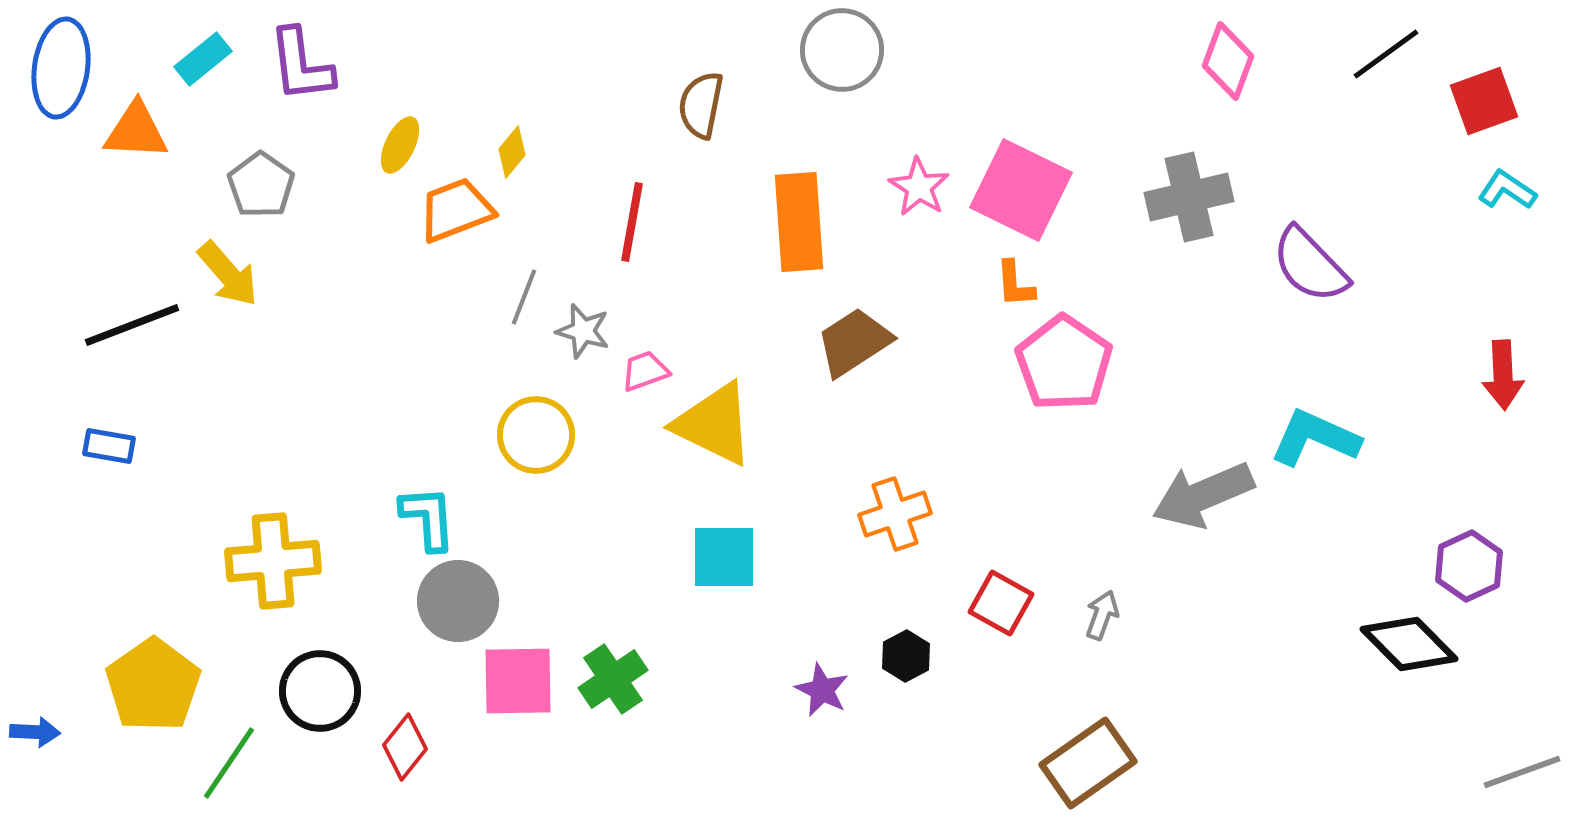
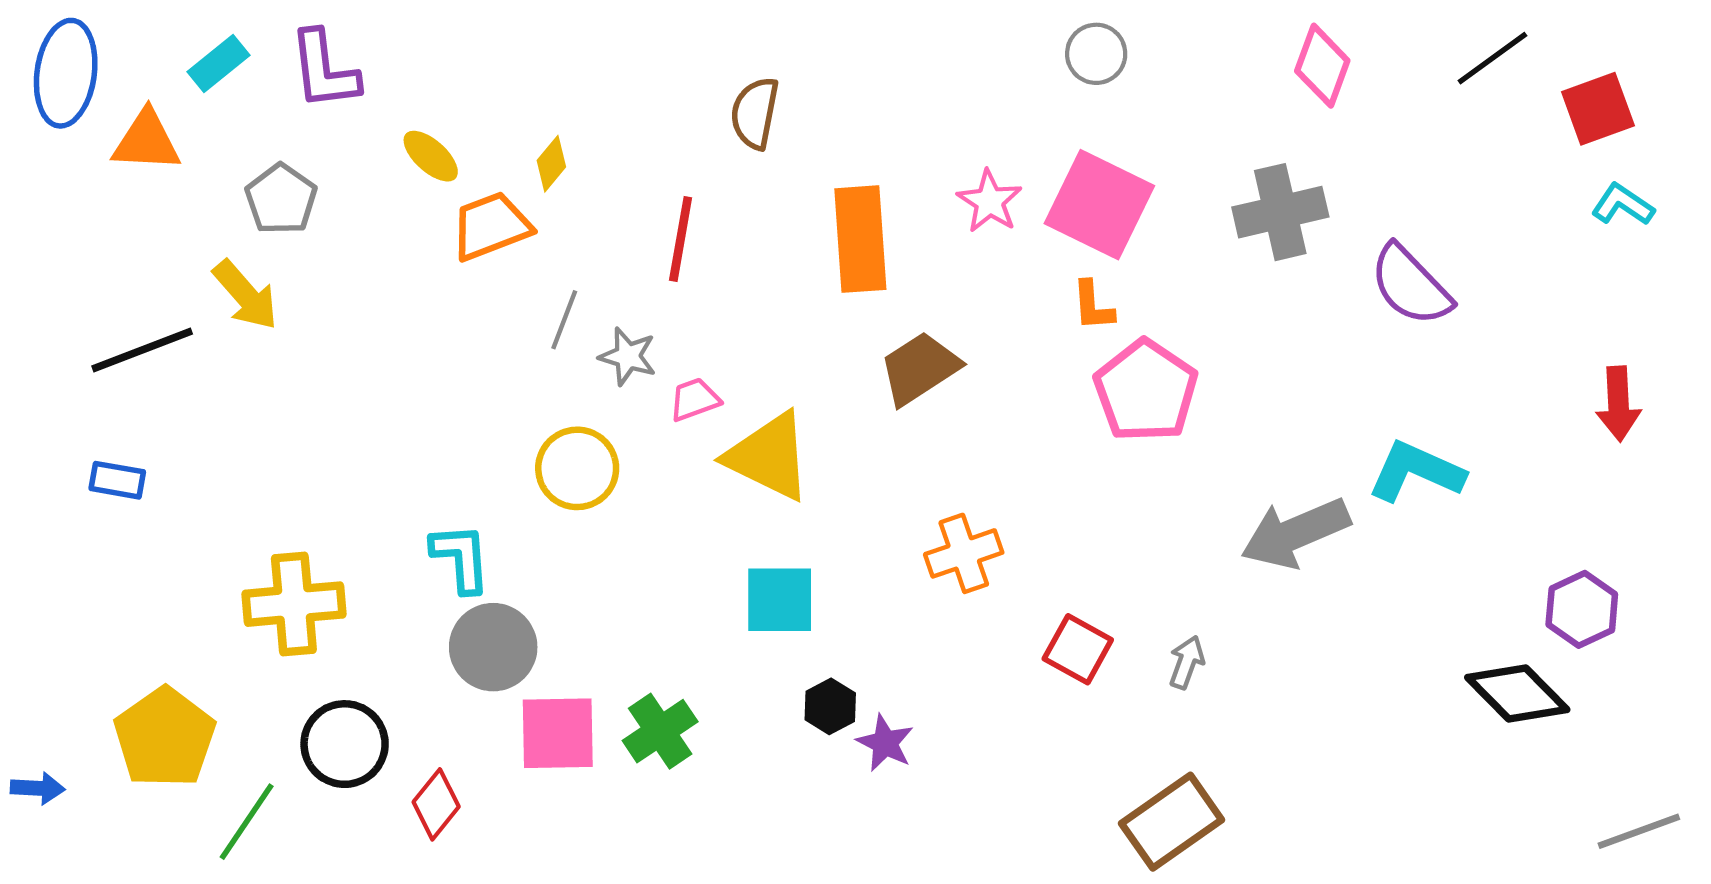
gray circle: (842, 50) -> (1096, 54), moved, size x0.7
yellow ellipse: (400, 145) -> (431, 156), turned -74
black hexagon: (906, 656) -> (830, 706), moved

